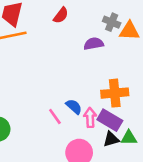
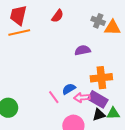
purple semicircle: (94, 44) -> (83, 50), moved
blue semicircle: (74, 107) -> (69, 89), turned -72
pink arrow: (90, 117) -> (82, 98), turned -91

